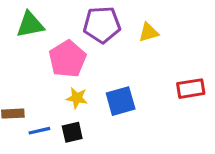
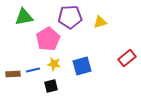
red rectangle: (191, 89) -> (127, 58), turned -30
blue line: (39, 131) -> (33, 70), moved

